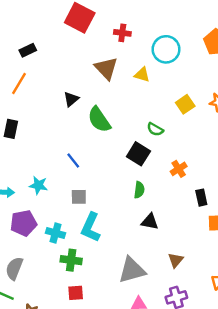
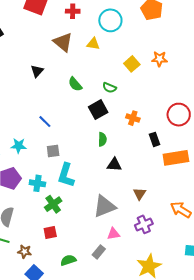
green semicircle: (99, 120) -> (75, 84), moved, size x0.7
black square: (138, 154) -> (98, 110), turned 36
orange cross: (179, 169) -> (133, 118), turned -32
green cross: (71, 260) -> (53, 204), turned -36
red square: (76, 293) -> (50, 233), moved

